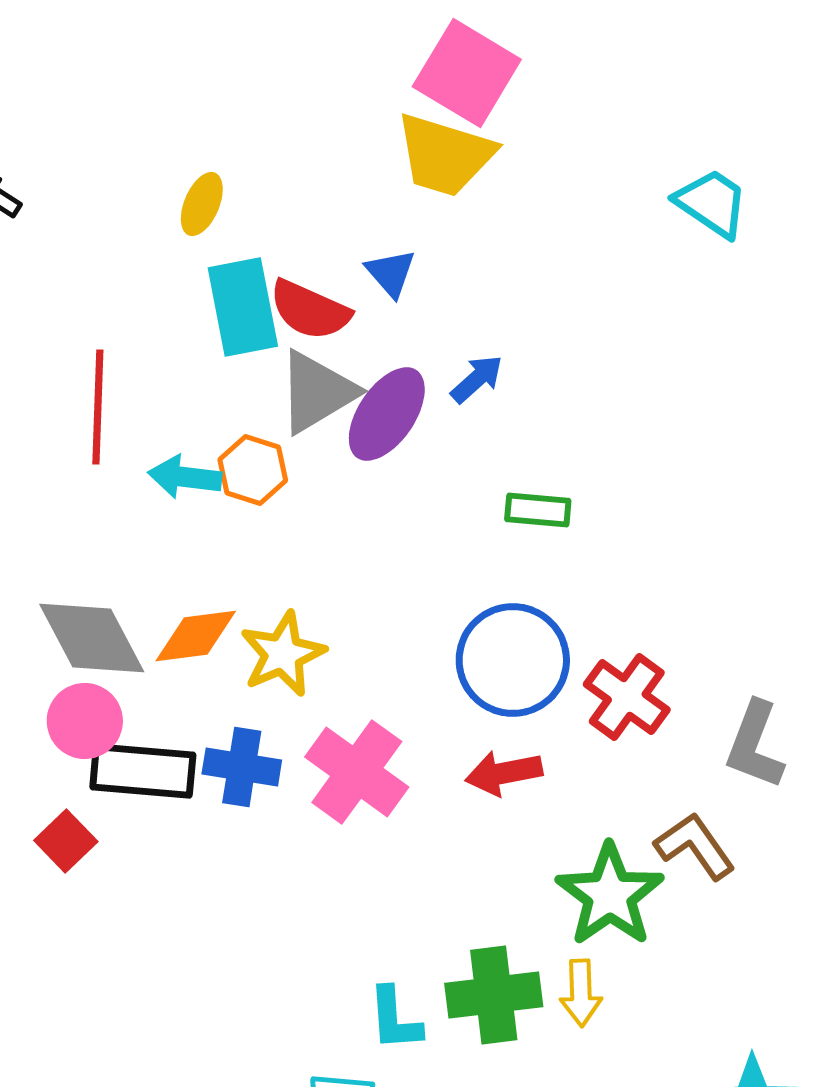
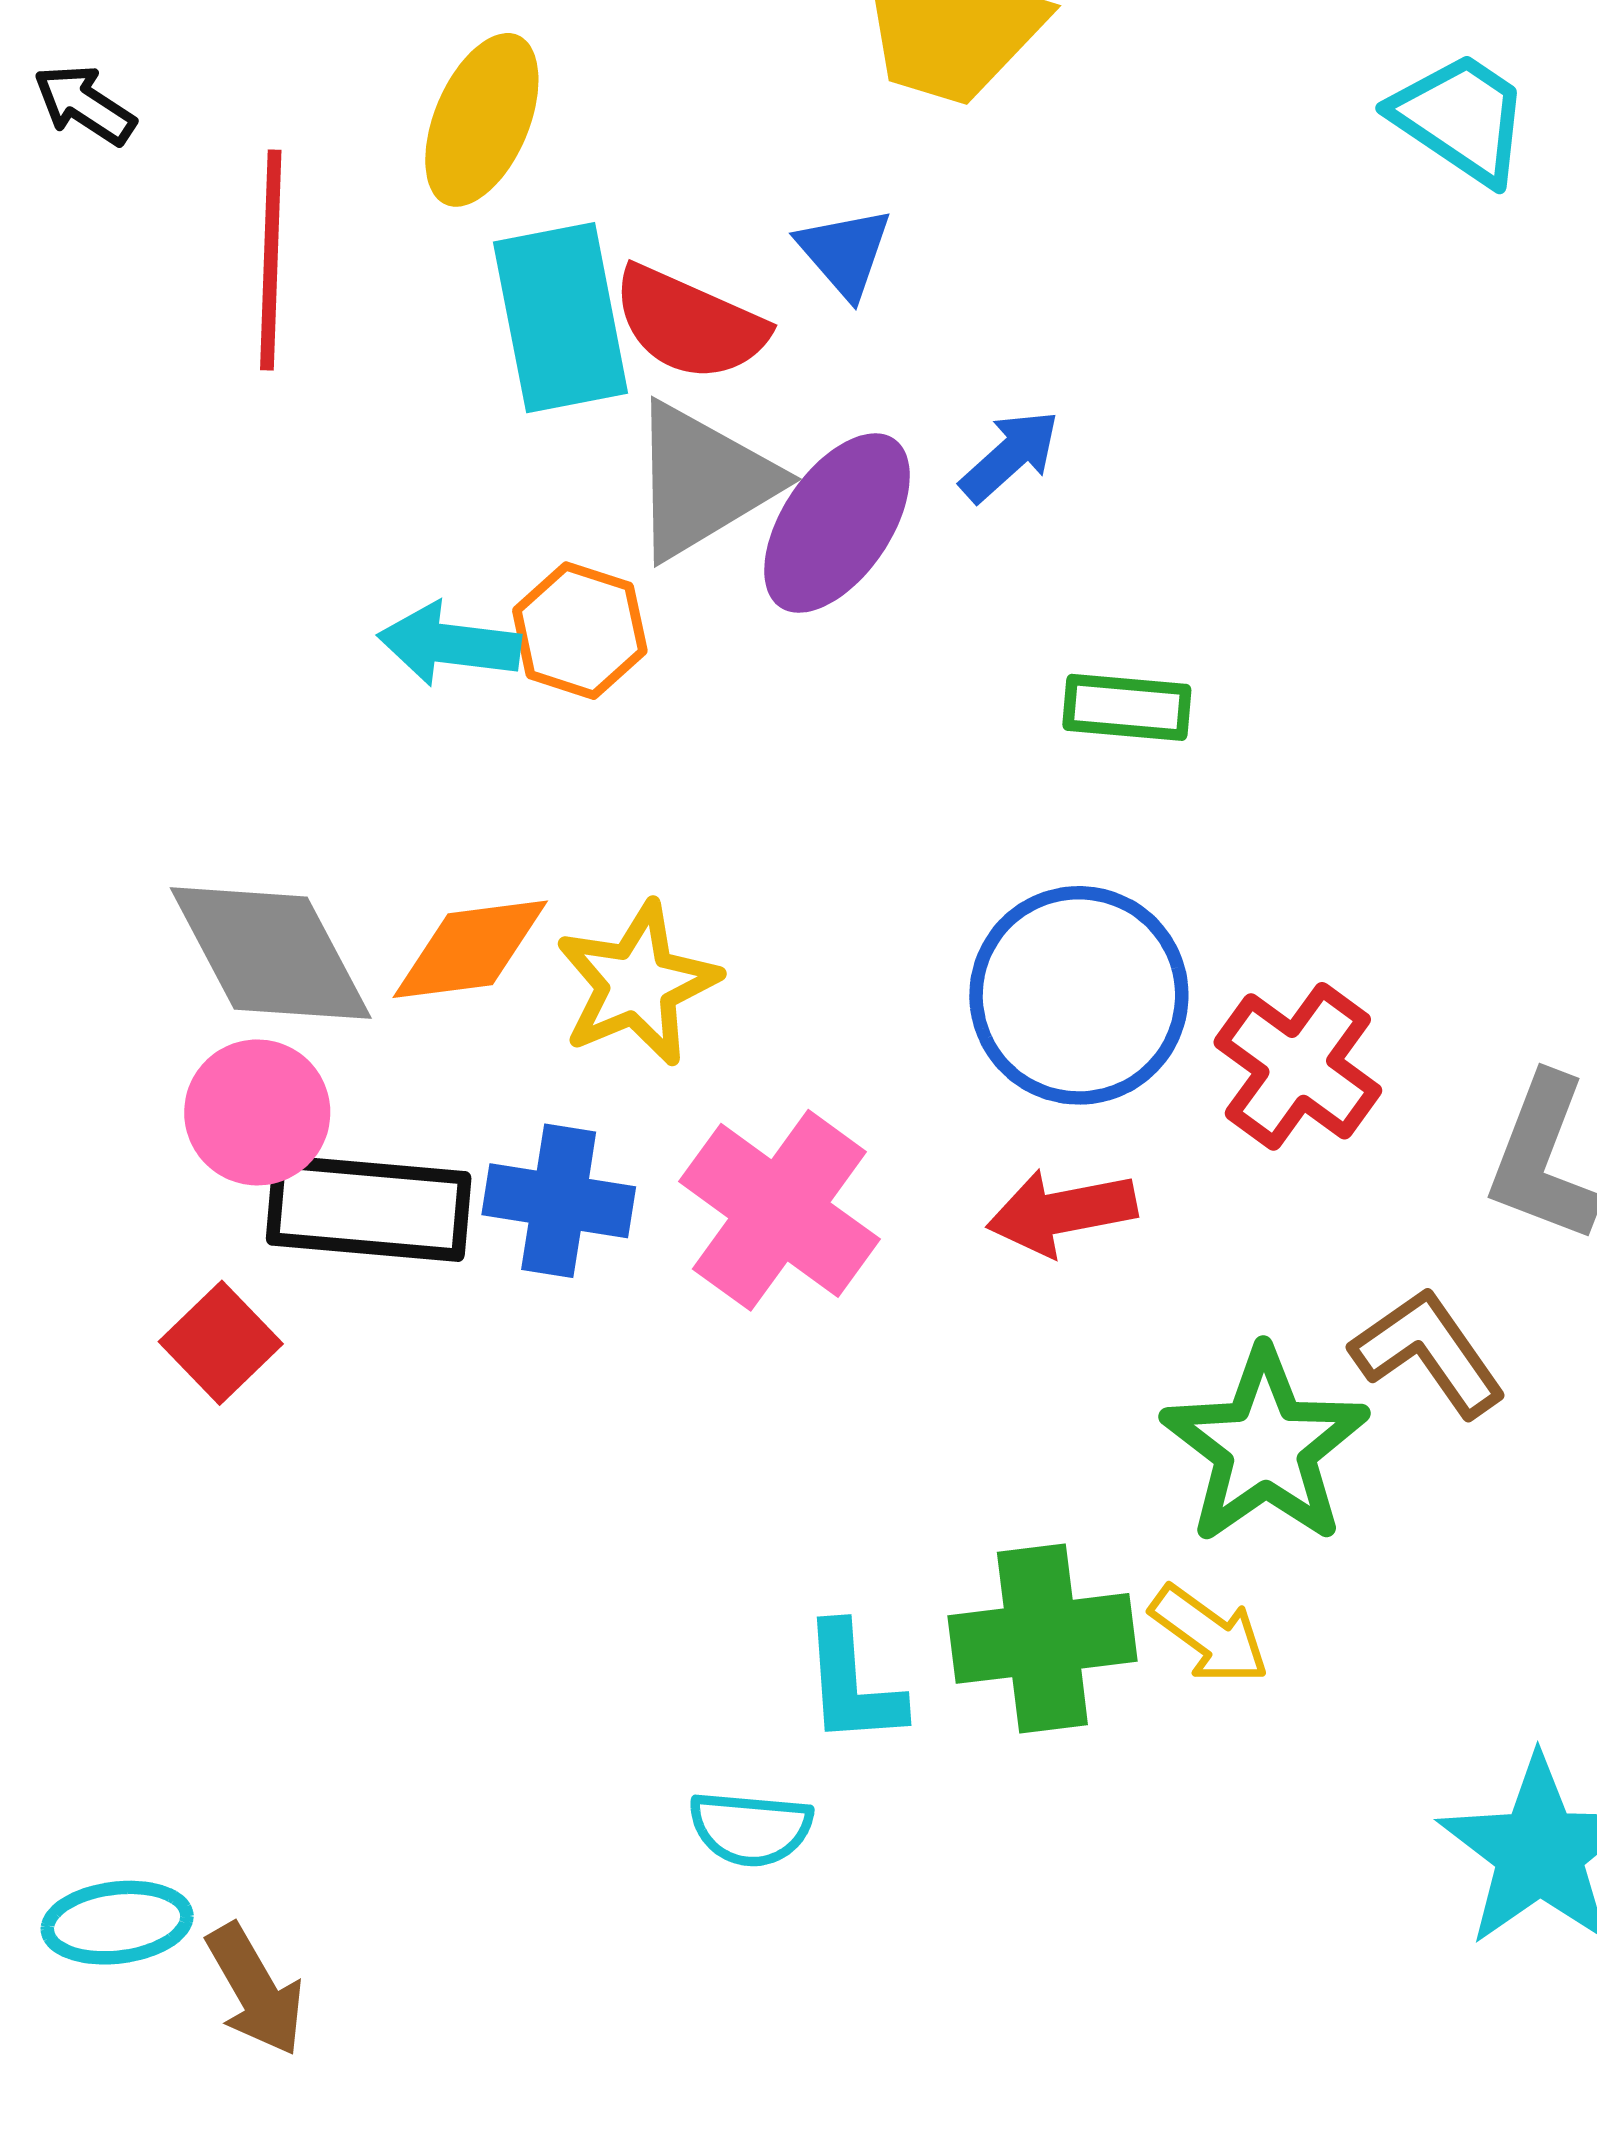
yellow ellipse: (202, 204) -> (482, 120), size x1.4
red line: (98, 407) -> (271, 260), moved
yellow arrow: (581, 993) -> (1209, 1635), turned -52

